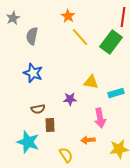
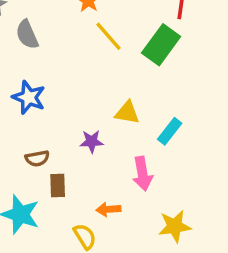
gray semicircle: (32, 36) -> (27, 35), turned -36
cyan rectangle: (116, 93) -> (170, 131), turned -35
orange arrow: (88, 140) -> (109, 209), moved

